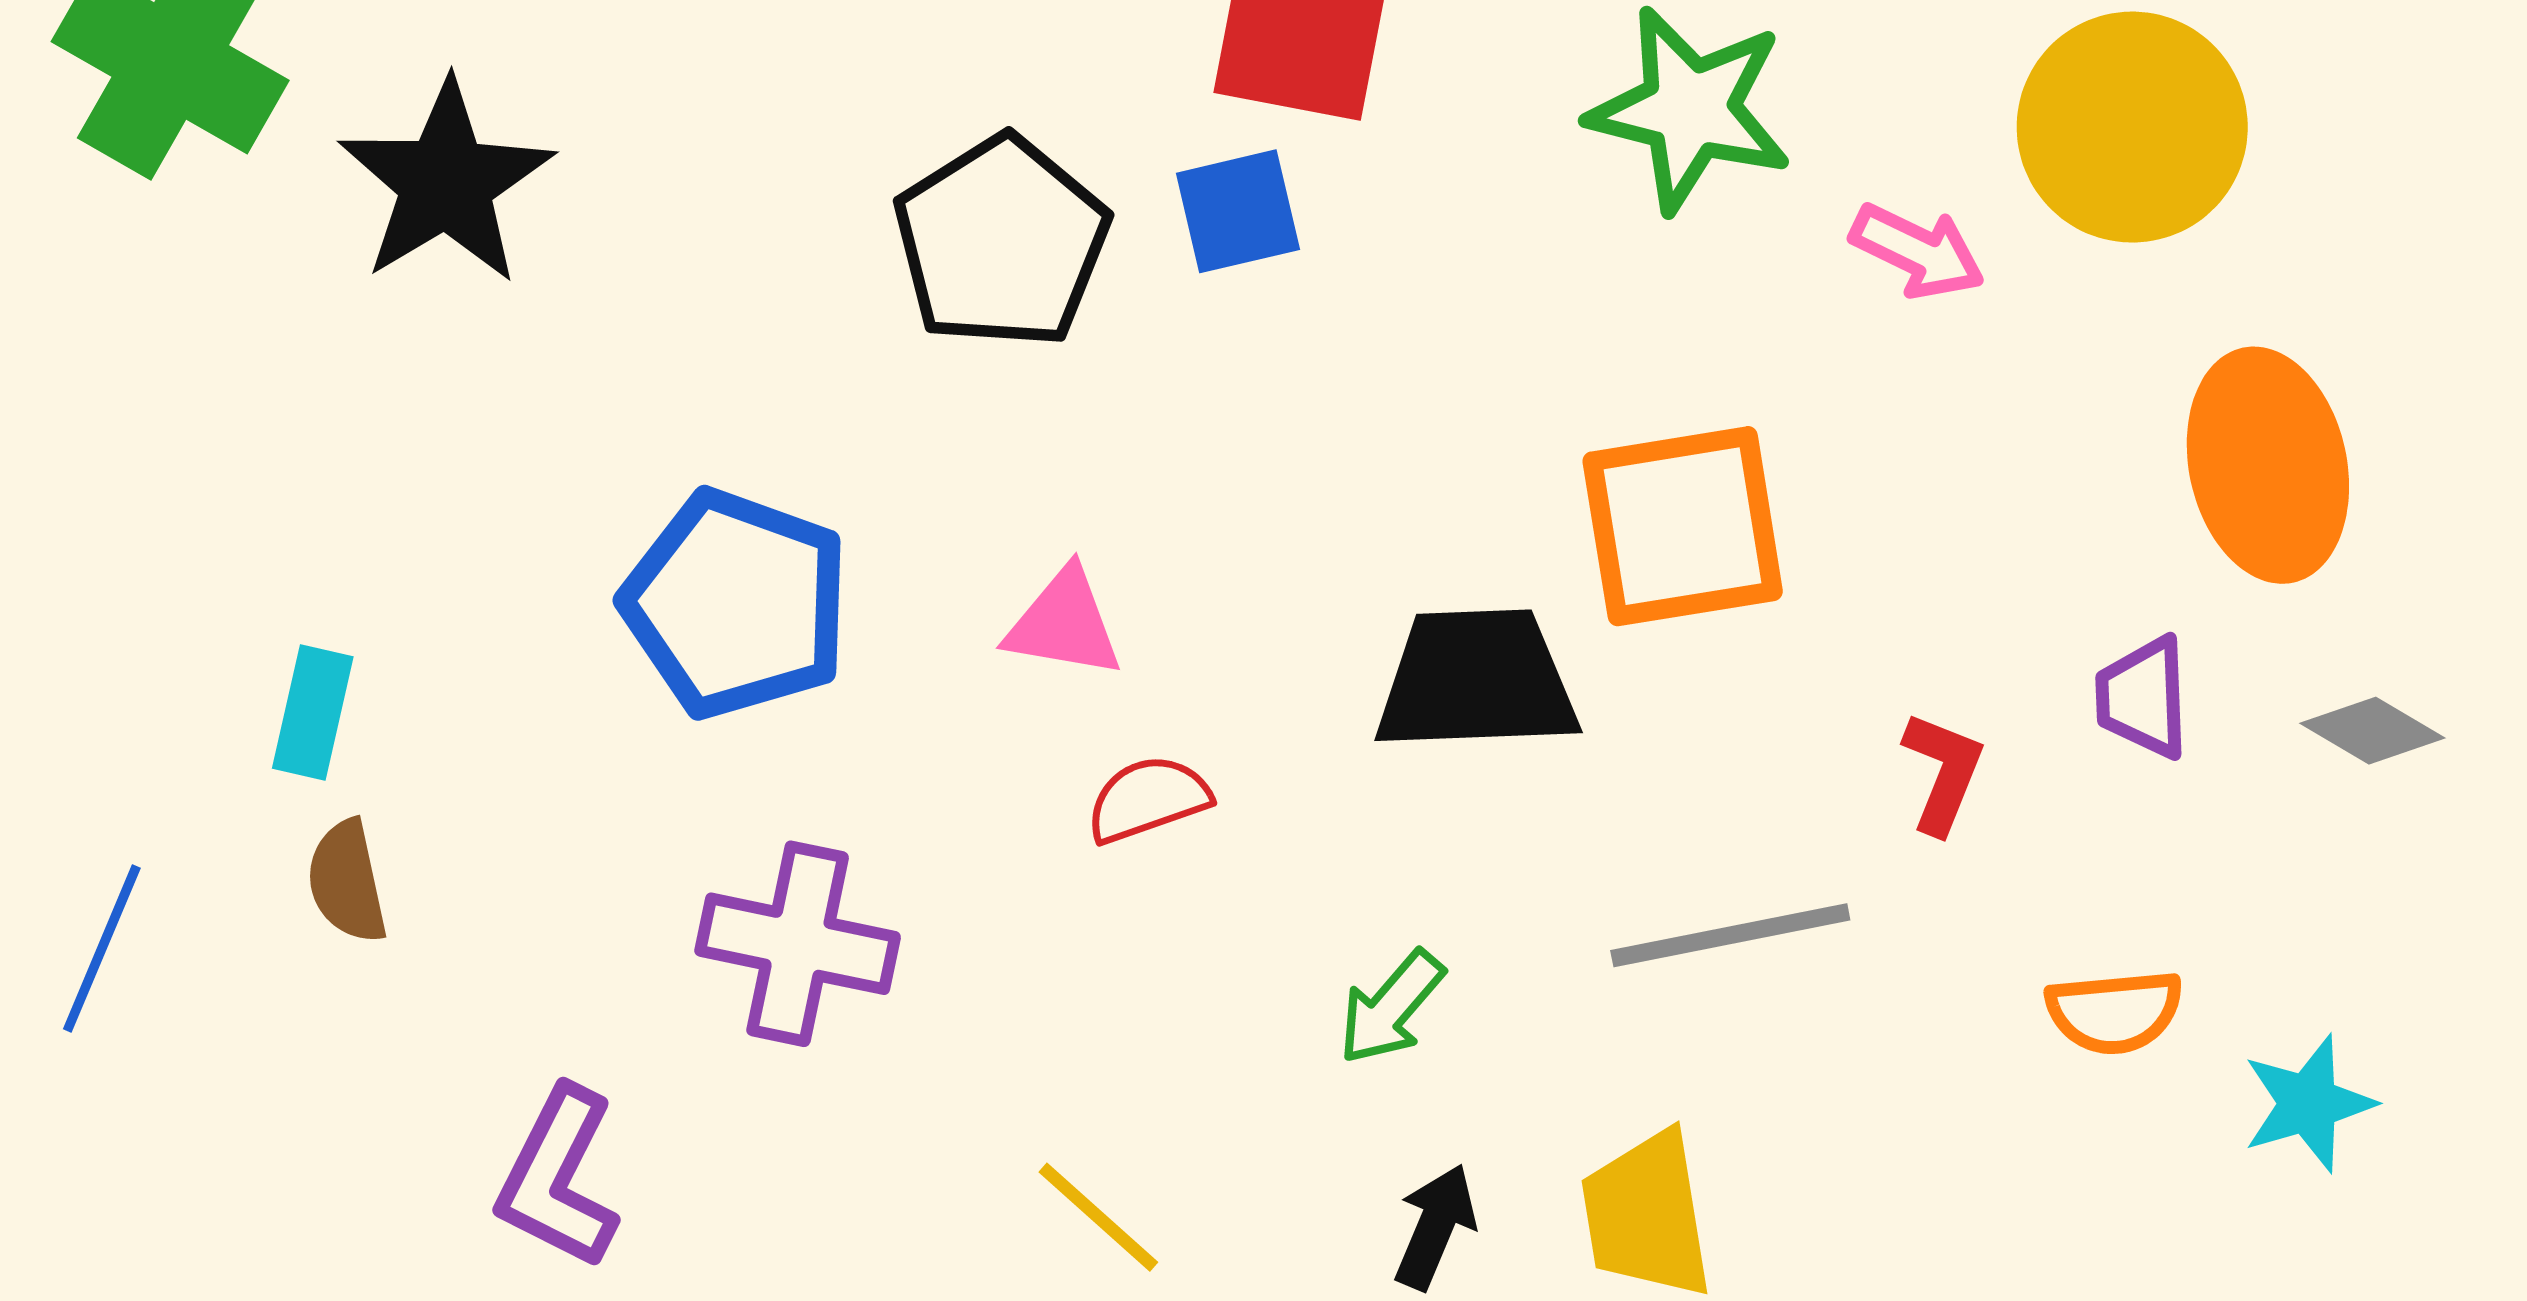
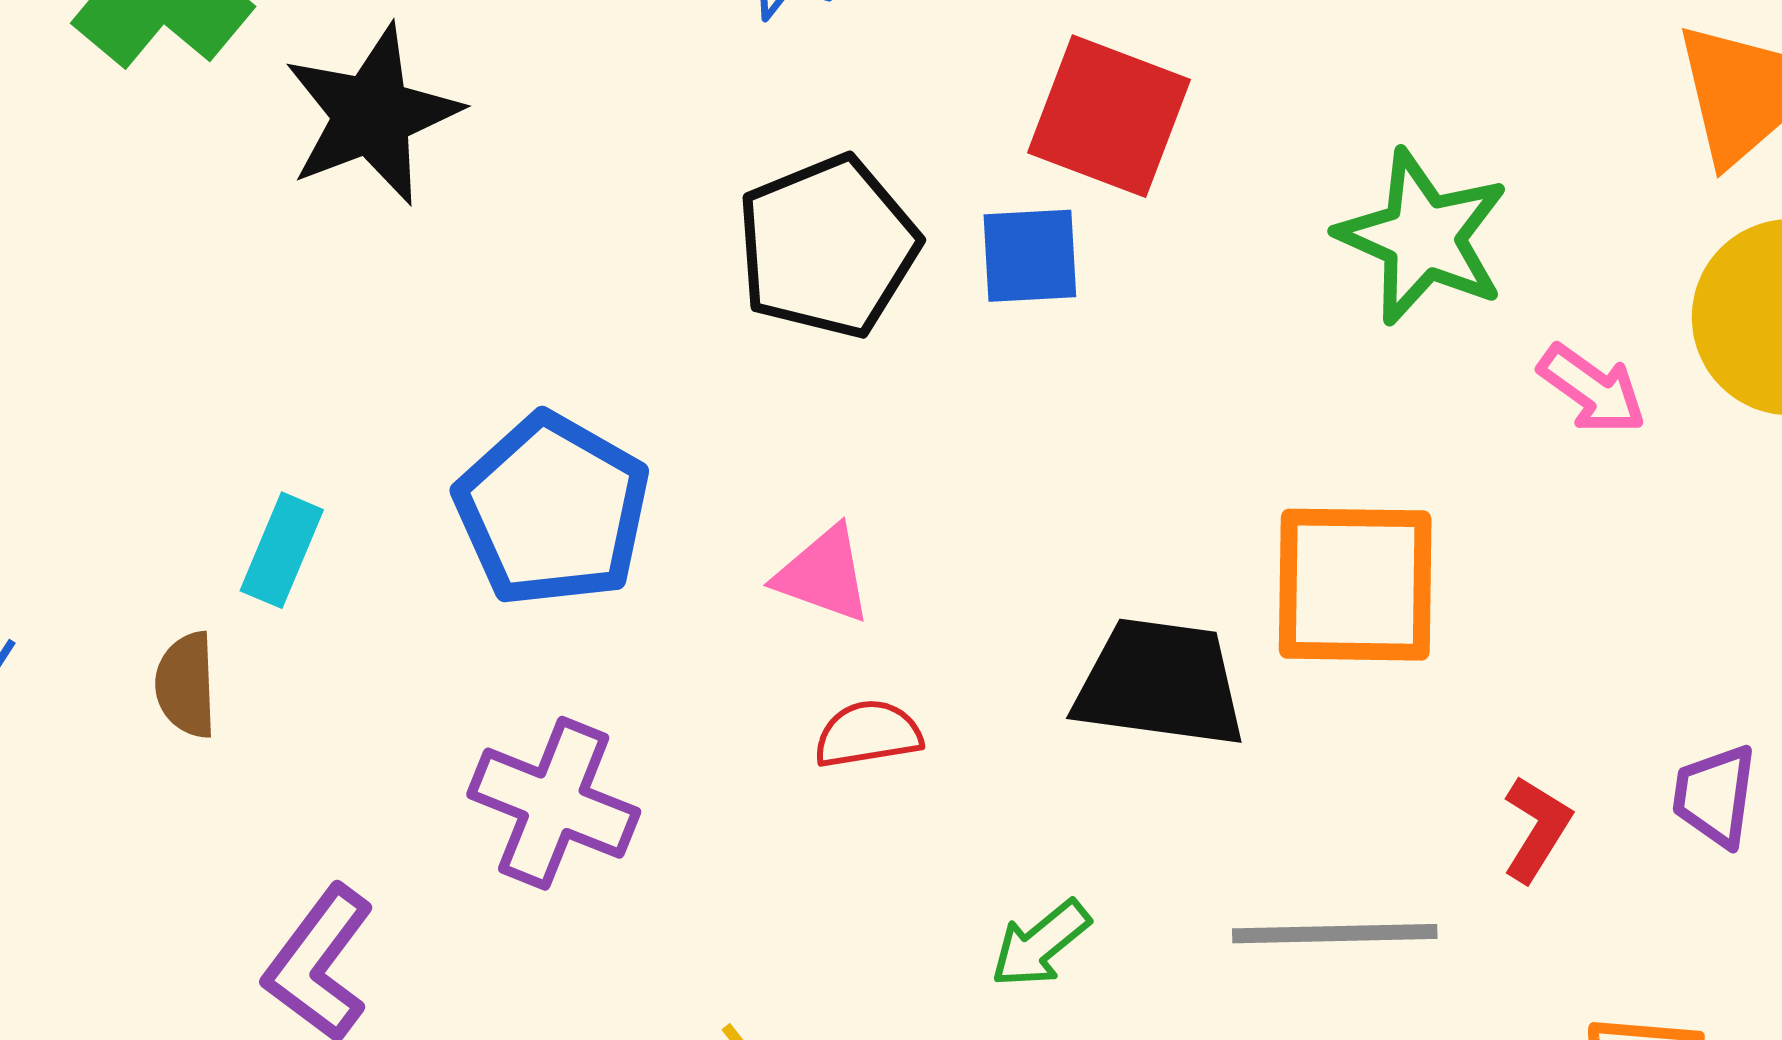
cyan rectangle: (313, 713) -> (282, 550), moved

